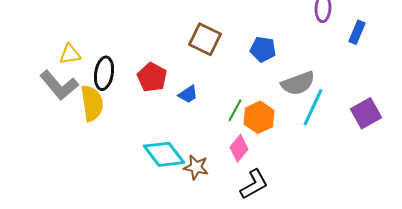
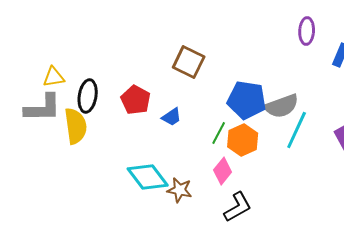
blue pentagon: (263, 49) -> (247, 100), moved, size x1.5
gray L-shape: (59, 85) -> (43, 108), turned -51

